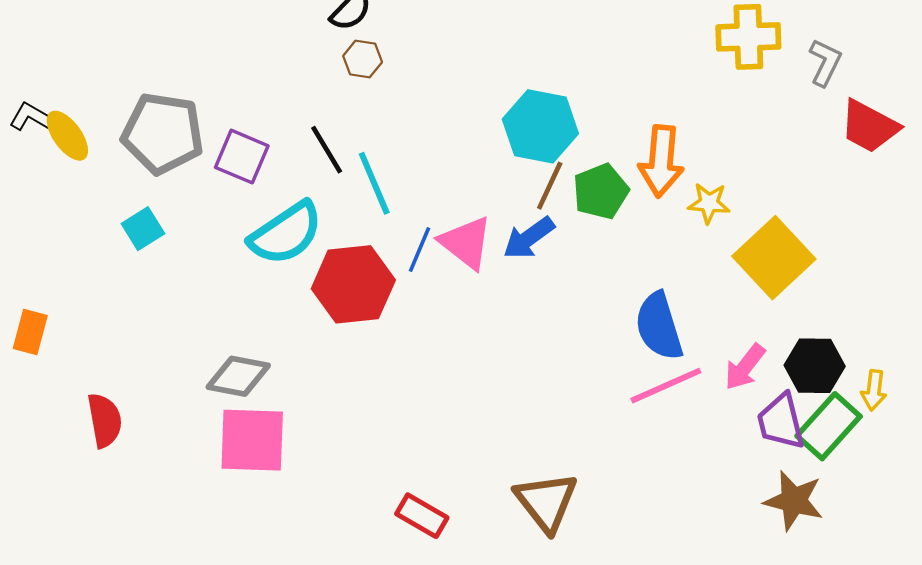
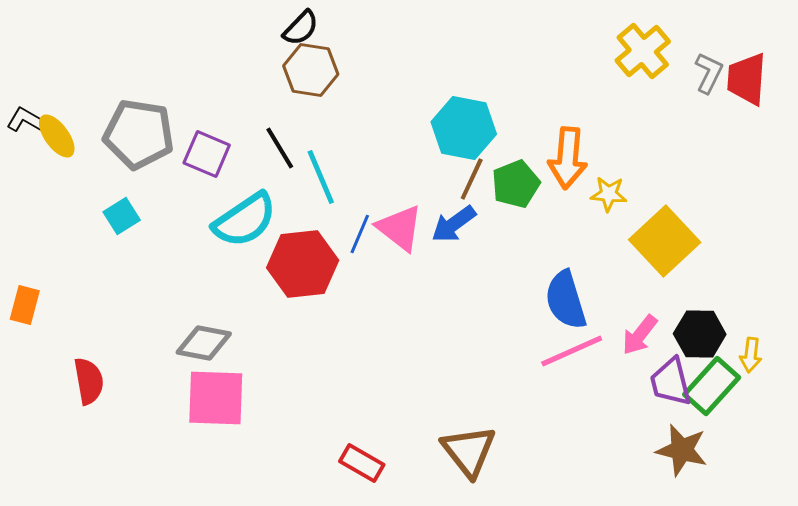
yellow cross: (748, 37) -> (643, 51), turned -38
brown hexagon: (363, 59) -> (311, 70), size x1.6
red trapezoid: (869, 126) -> (747, 79), moved, turned 66

